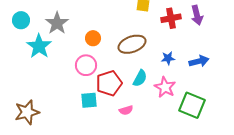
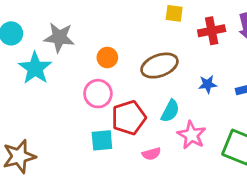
gray star: (57, 23) -> (59, 37), turned -30
pink star: (165, 87) -> (192, 135), moved

